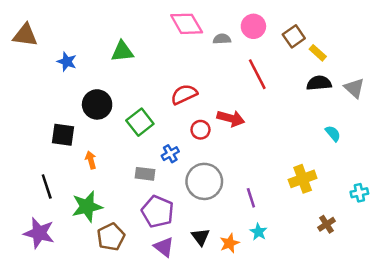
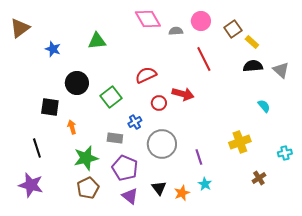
brown triangle: (25, 35) -> (20, 28), turned -45
green star: (87, 207) -> (86, 158), moved

